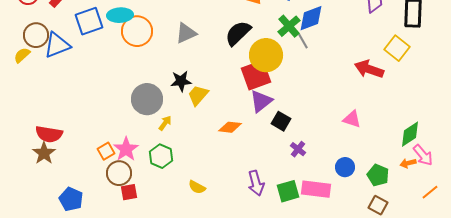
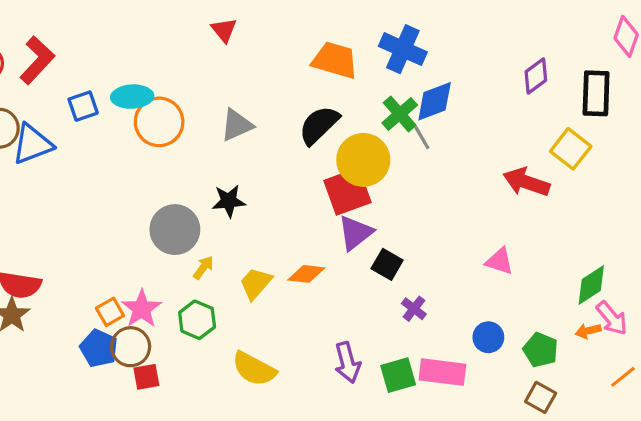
blue square: (89, 21) -> (83, 106), size x0.7
yellow trapezoid: (198, 95) -> (256, 283), moved
yellow semicircle: (197, 187) -> (254, 369), size x1.6
blue pentagon: (71, 199) -> (99, 348), moved

